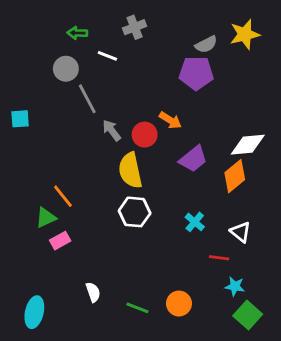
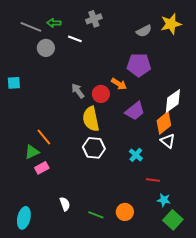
purple pentagon: (196, 73) -> (139, 65), moved
gray line: (87, 99) -> (31, 27), moved, turned -40
white diamond: (248, 145) -> (173, 101), turned -30
white triangle: (241, 232) -> (168, 141), moved

